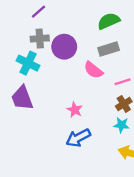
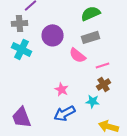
gray cross: (40, 39) -> (20, 23), moved
purple trapezoid: (22, 98) -> (22, 117), moved
cyan star: (121, 125) -> (93, 101), moved

